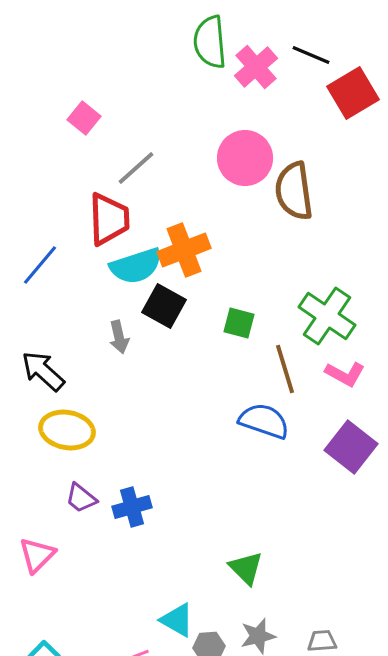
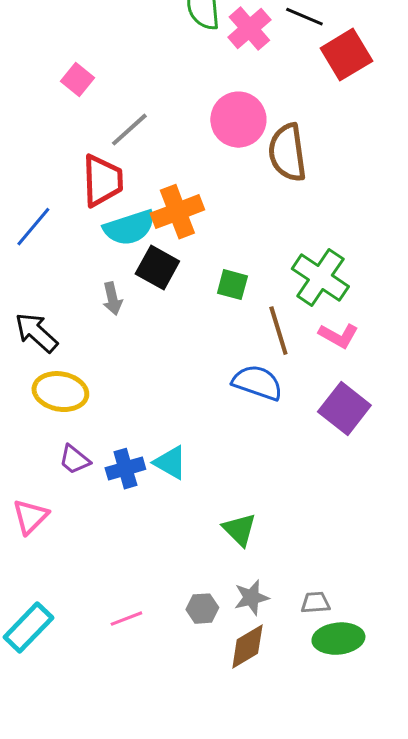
cyan triangle: (177, 620) -> (170, 463), moved

